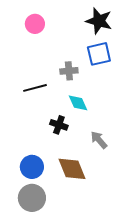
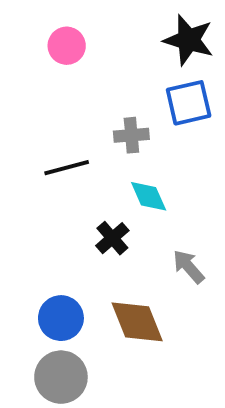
black cross: (59, 125) -> (112, 238), turned 30

